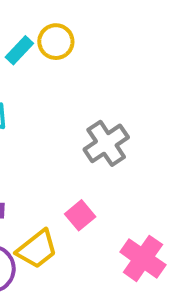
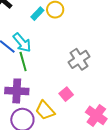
yellow trapezoid: (37, 249) -> (45, 110), turned 85

